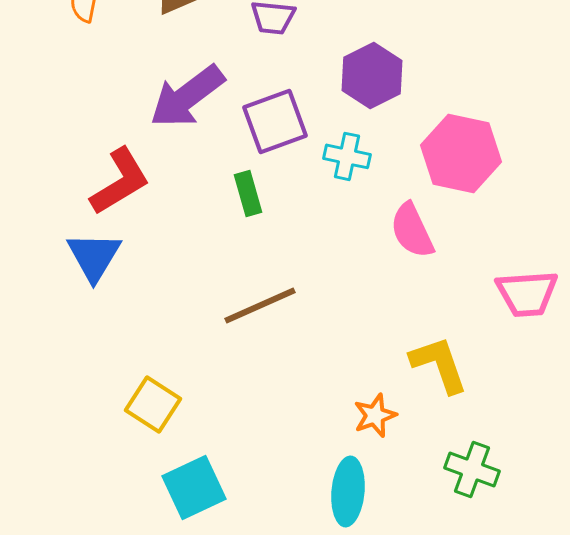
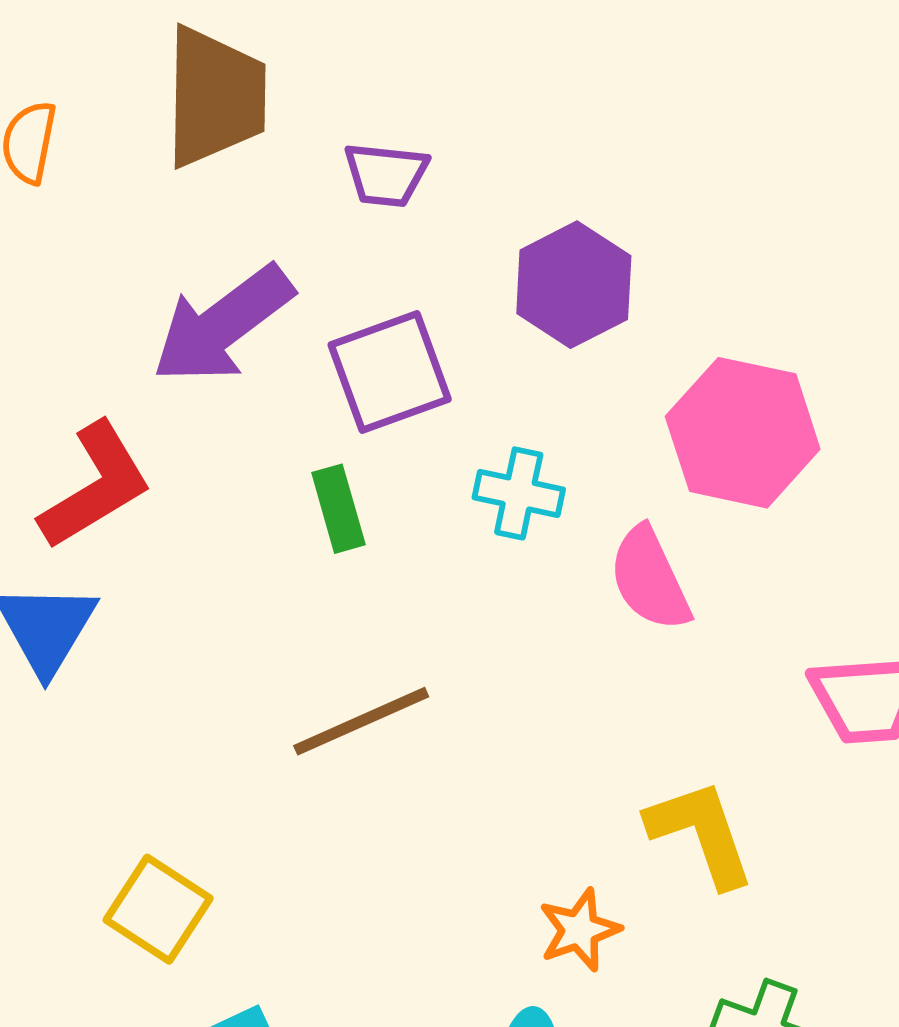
cyan cross: (347, 156) -> (519, 493), moved

